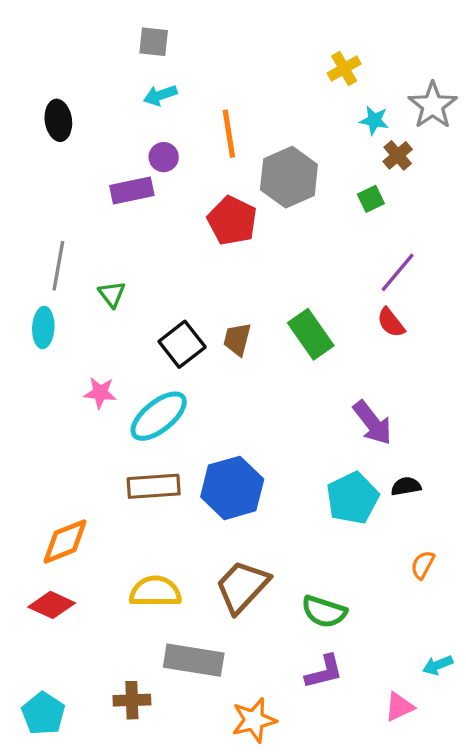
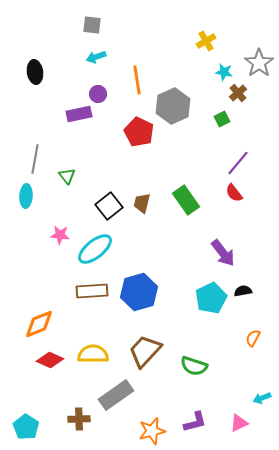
red diamond: (52, 605) -> (50, 360), moved
gray rectangle: (194, 660) -> (116, 395), turned -44
purple L-shape: (324, 672) -> (195, 422), moved

